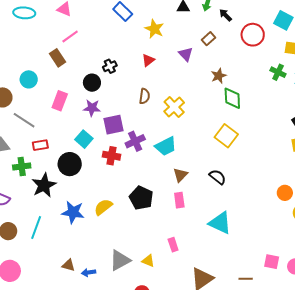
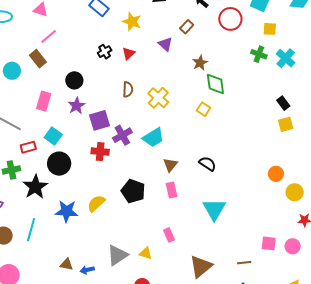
black cross: (110, 66) -> (105, 52), moved
cyan circle: (29, 79) -> (12, 71), moved
purple star: (92, 108) -> (76, 106), turned -30
yellow square: (226, 136) -> (204, 109), moved, size x0.6
cyan square: (84, 139) -> (53, 136), moved
cyan triangle: (220, 223) -> (214, 209), turned 40

